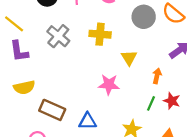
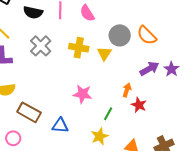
yellow triangle: (129, 58) -> (104, 53), moved
red star: (172, 101) -> (139, 105), moved
green line: (151, 103) -> (108, 114), moved

